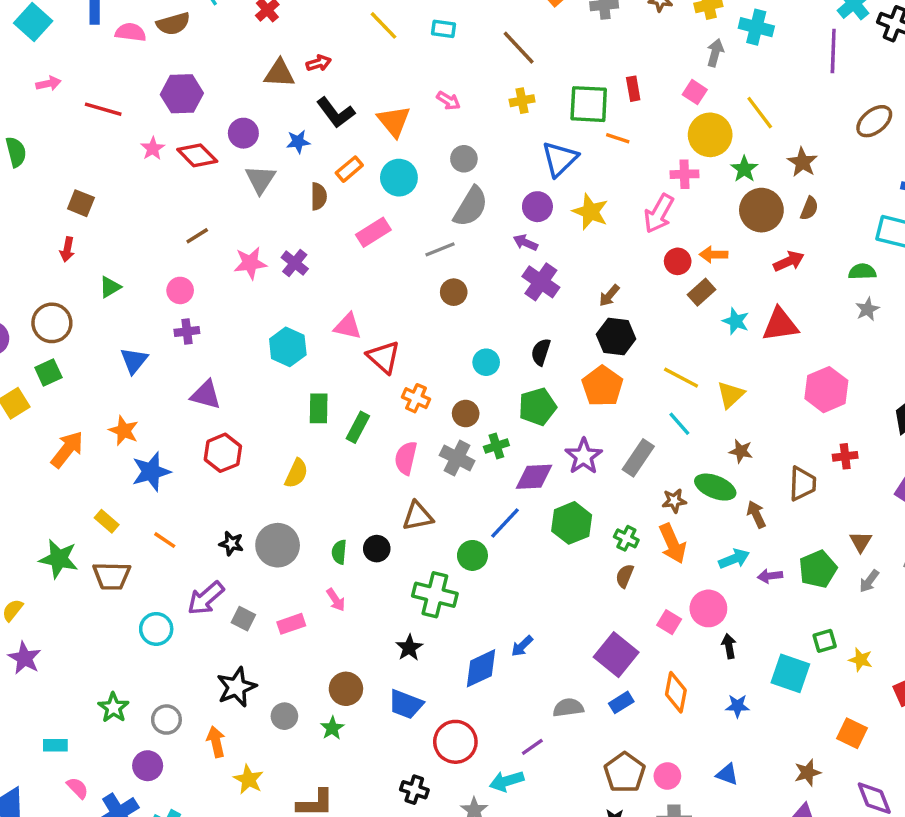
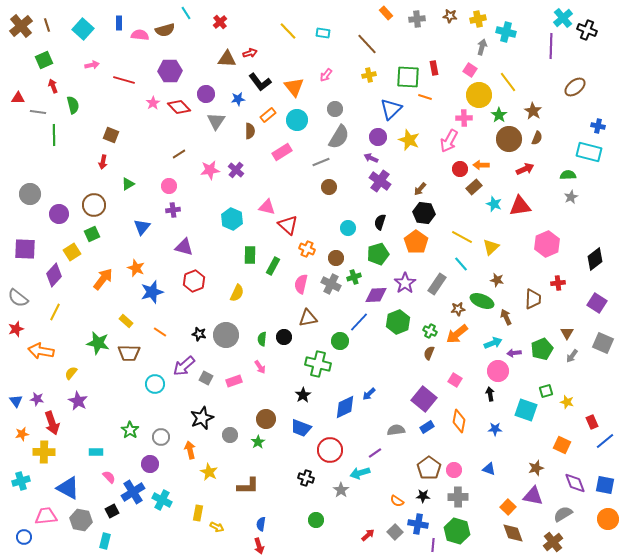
pink arrow: (449, 101) -> (326, 75), turned 96
orange arrow: (673, 543) -> (457, 334), turned 75
pink circle: (708, 608) -> (498, 371), moved

